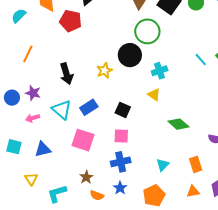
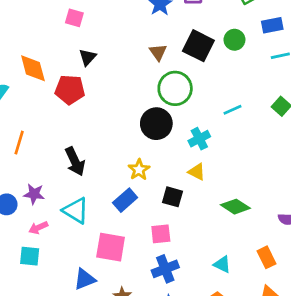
cyan line: (201, 60) -> (233, 110), moved, turned -64
yellow star: (105, 71) -> (139, 170), moved
blue rectangle: (89, 107) -> (125, 200), moved
black square: (123, 110) -> (173, 197), moved
cyan square: (14, 147) -> (30, 256), moved
blue triangle: (43, 149) -> (85, 279), moved
cyan triangle: (163, 165) -> (222, 264), turned -40

